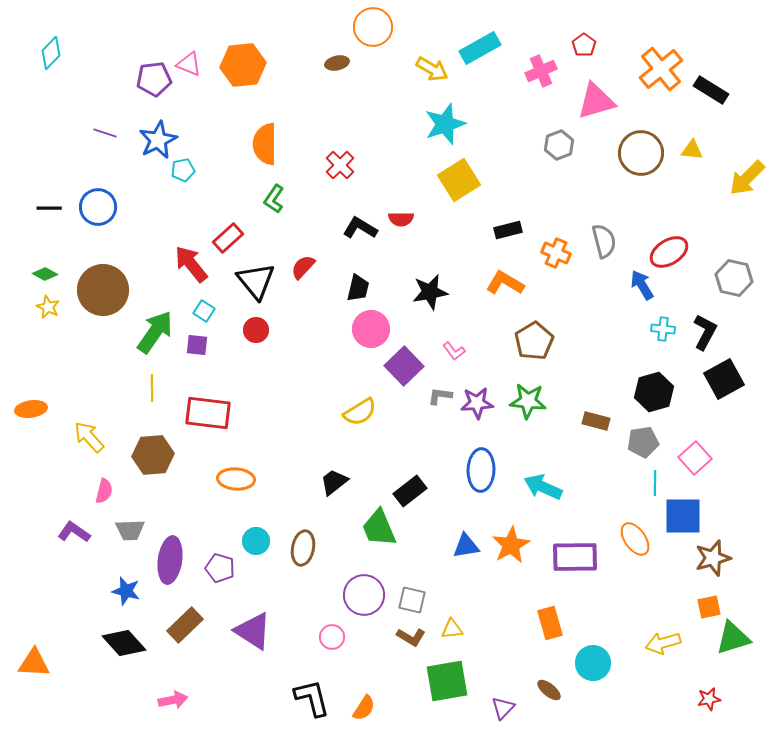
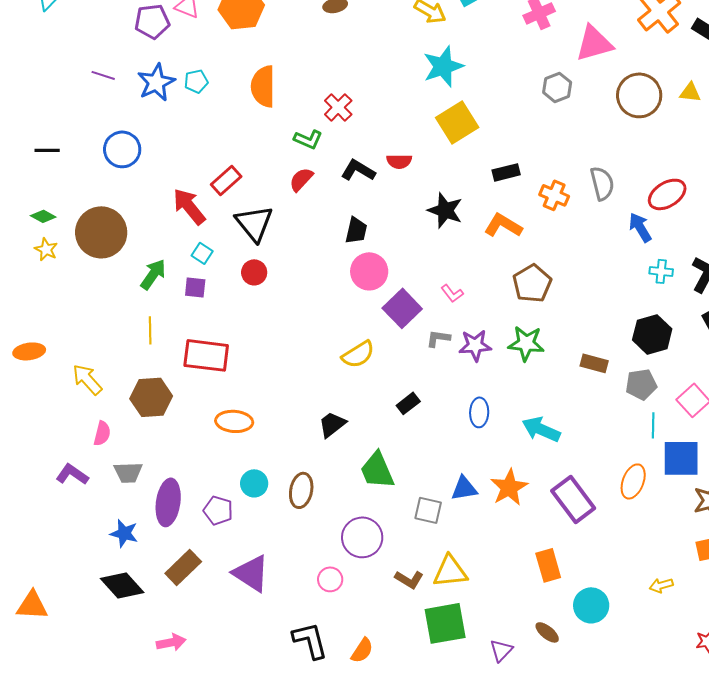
cyan pentagon: (183, 170) -> (196, 81), moved
green L-shape: (274, 199) -> (308, 139), moved, turned -100
blue circle: (98, 207) -> (122, 149), moved
red semicircle: (303, 267) -> (301, 179), moved
black star: (430, 292) -> (445, 210), moved, turned 30
green arrow: (155, 332) -> (153, 274), size x0.7
blue ellipse: (481, 470) -> (479, 412), size x0.7
black rectangle: (410, 491) -> (408, 403), moved, size x0.7
orange ellipse: (635, 539) -> (633, 481), turned 56
purple rectangle: (575, 557) -> (573, 499), turned 54
gray square: (412, 600) -> (428, 510), moved
yellow triangle: (452, 629) -> (450, 571), size x1.6
yellow arrow: (663, 643) -> (661, 585), size x0.7

